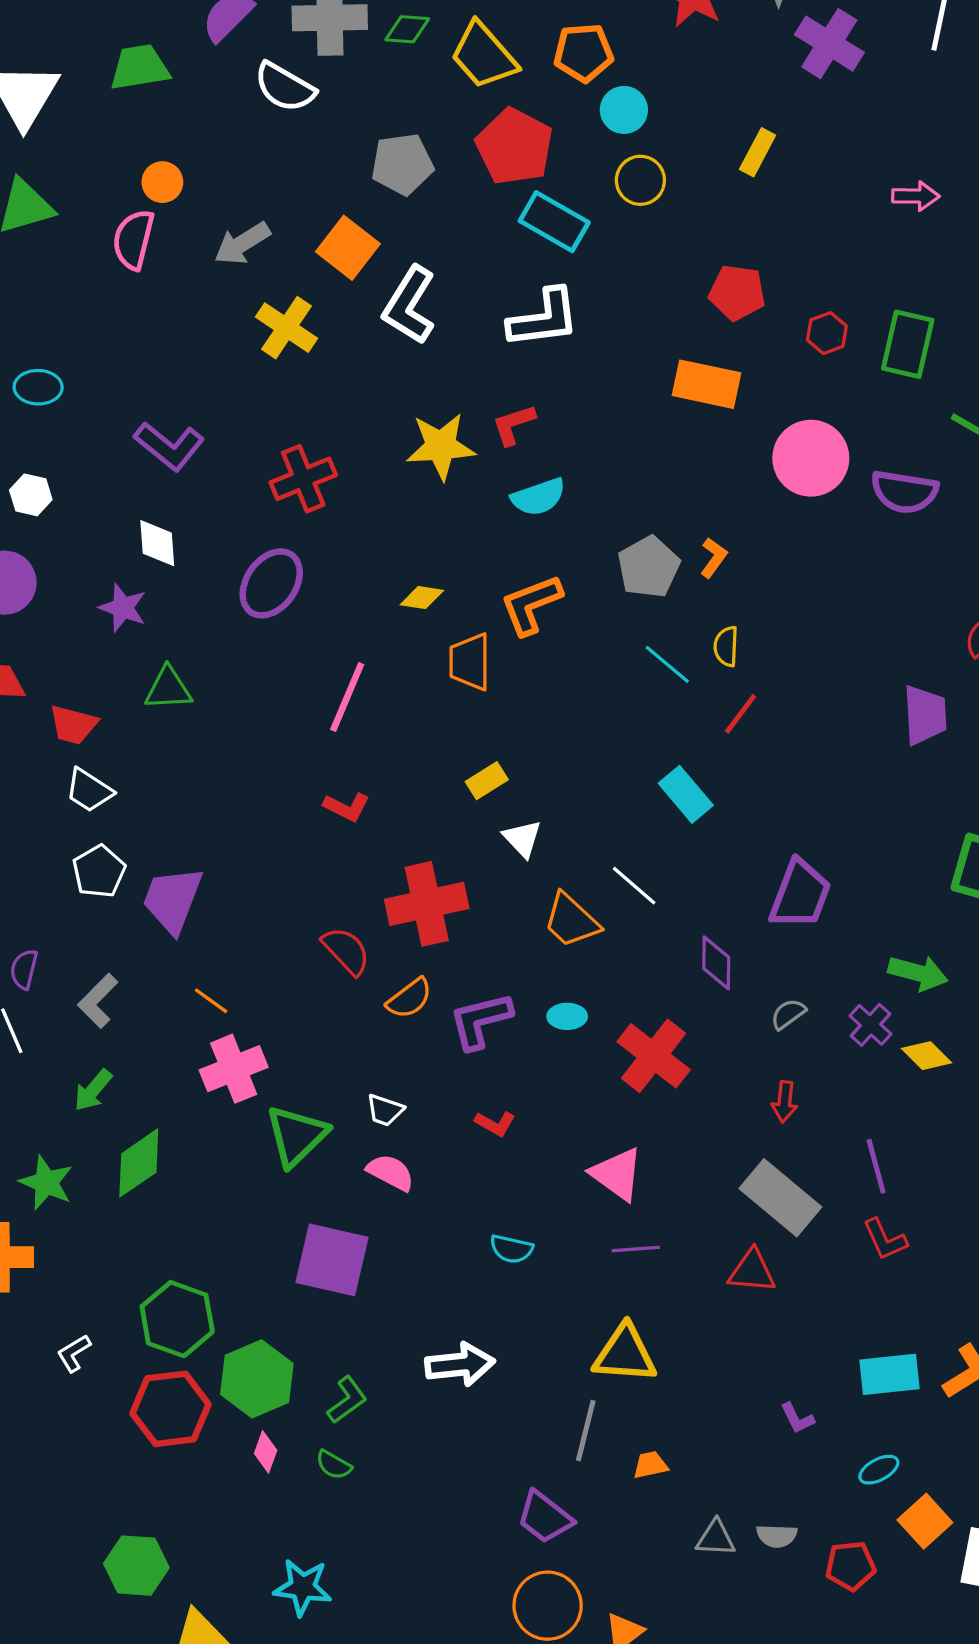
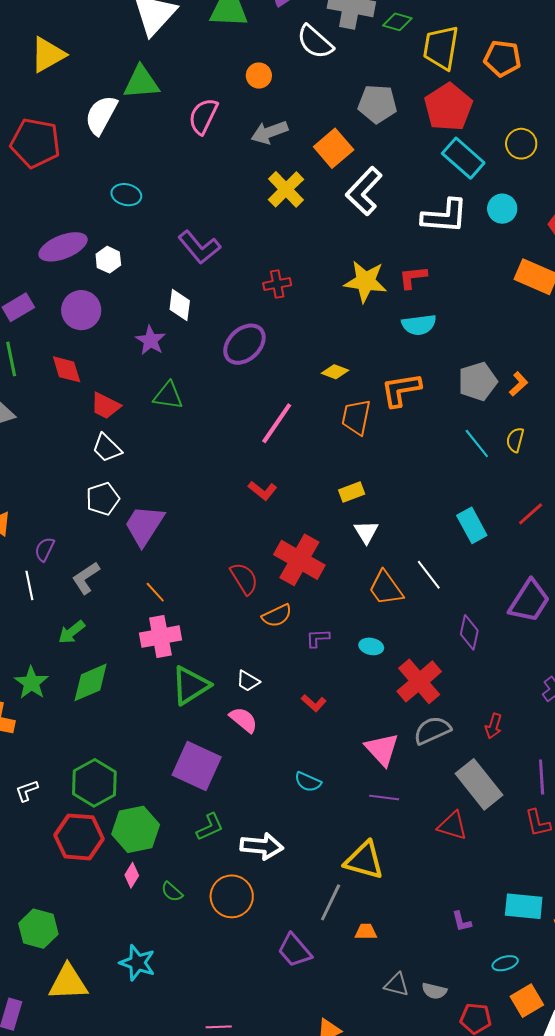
yellow trapezoid: (484, 56) -> (441, 48), turned 39
cyan circle: (624, 110) -> (502, 209), moved
orange circle: (162, 182) -> (259, 76), moved
red cross: (303, 479) -> (277, 284), size x0.7
red line: (741, 714) -> (531, 514), moved
red cross: (427, 904) -> (299, 560), turned 30
gray semicircle: (788, 1014) -> (432, 730), moved, size x1.6
purple L-shape: (480, 1021) -> (318, 638), size x0.6
green L-shape: (347, 1400) -> (210, 827), moved
orange circle: (548, 1606) -> (232, 896), moved

